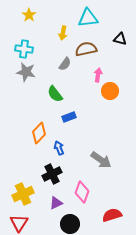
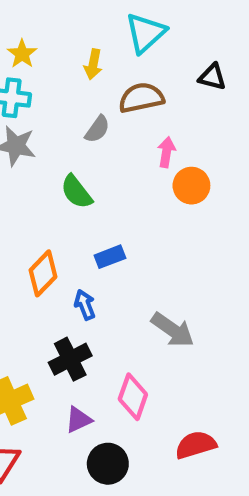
yellow star: (29, 15) -> (22, 54), moved
cyan triangle: (88, 18) -> (145, 33), turned -35
blue rectangle: (69, 117) -> (110, 257), moved

